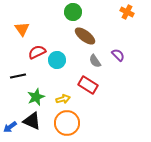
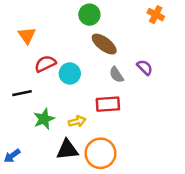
red rectangle: (88, 85) -> (108, 104), turned -36
black triangle: (32, 121) -> (67, 150), moved, turned -30
orange circle: (67, 123) -> (100, 153), moved

